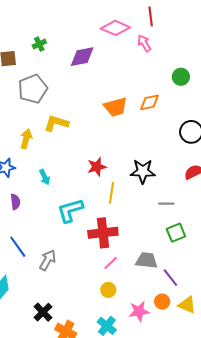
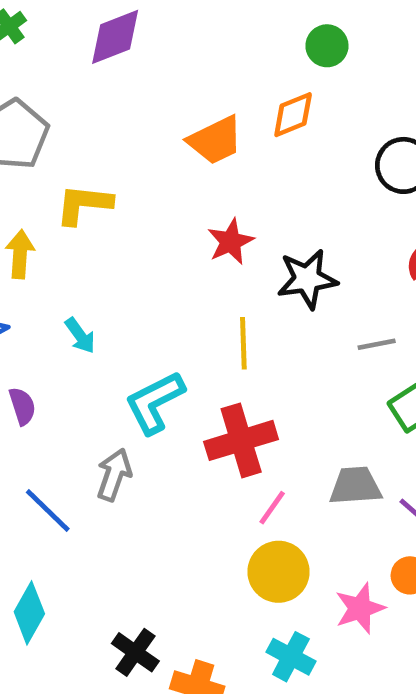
green circle: (181, 77) -> (327, 46), moved
red star: (97, 167) -> (231, 242), moved
gray arrow: (48, 260) -> (114, 475), moved
yellow circle: (108, 290) -> (279, 572), size x1.6

